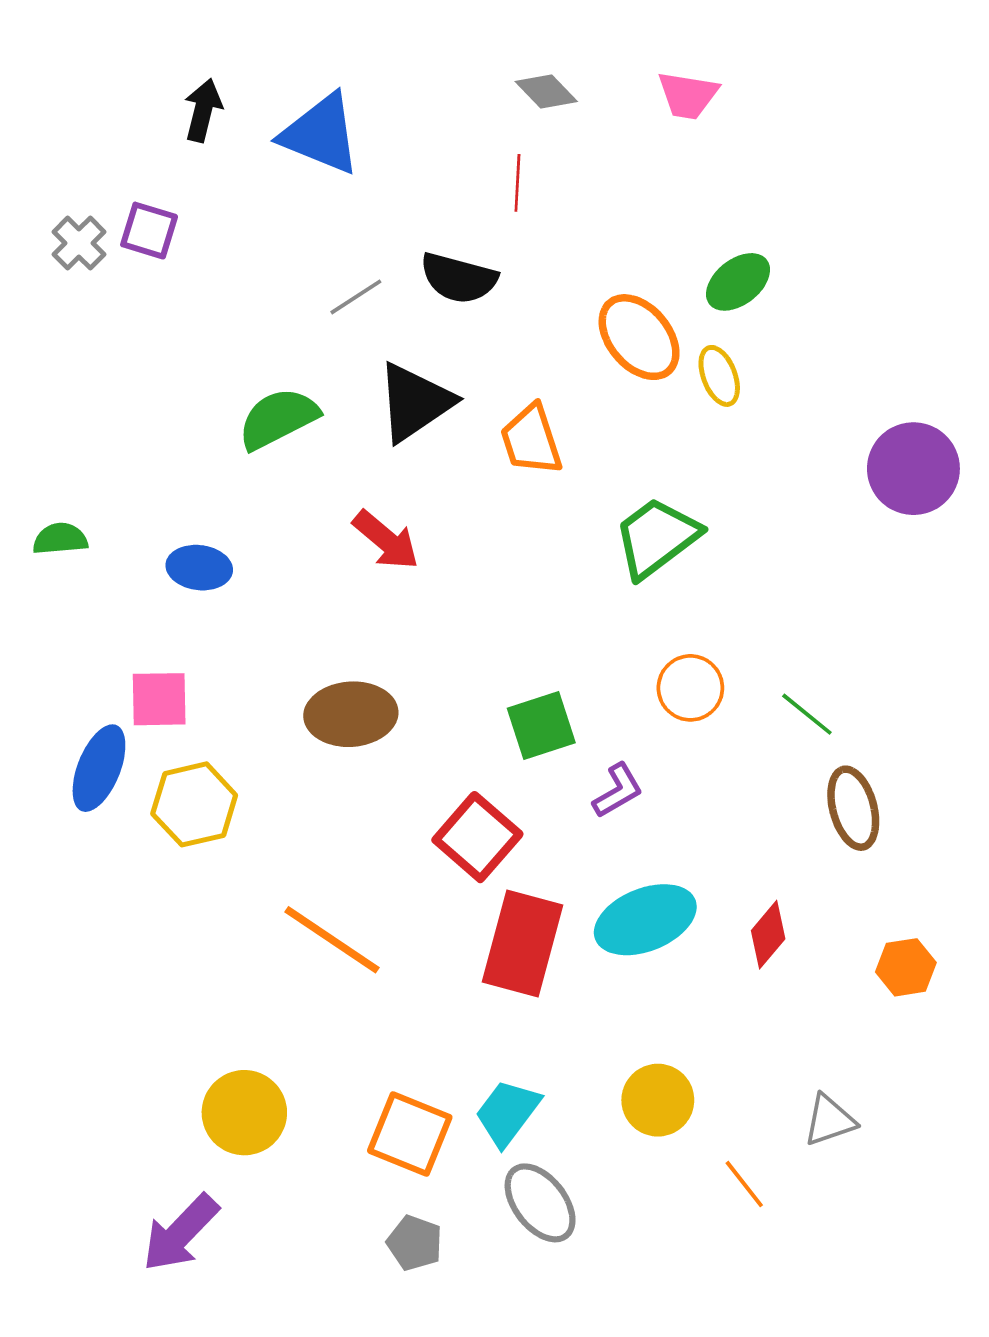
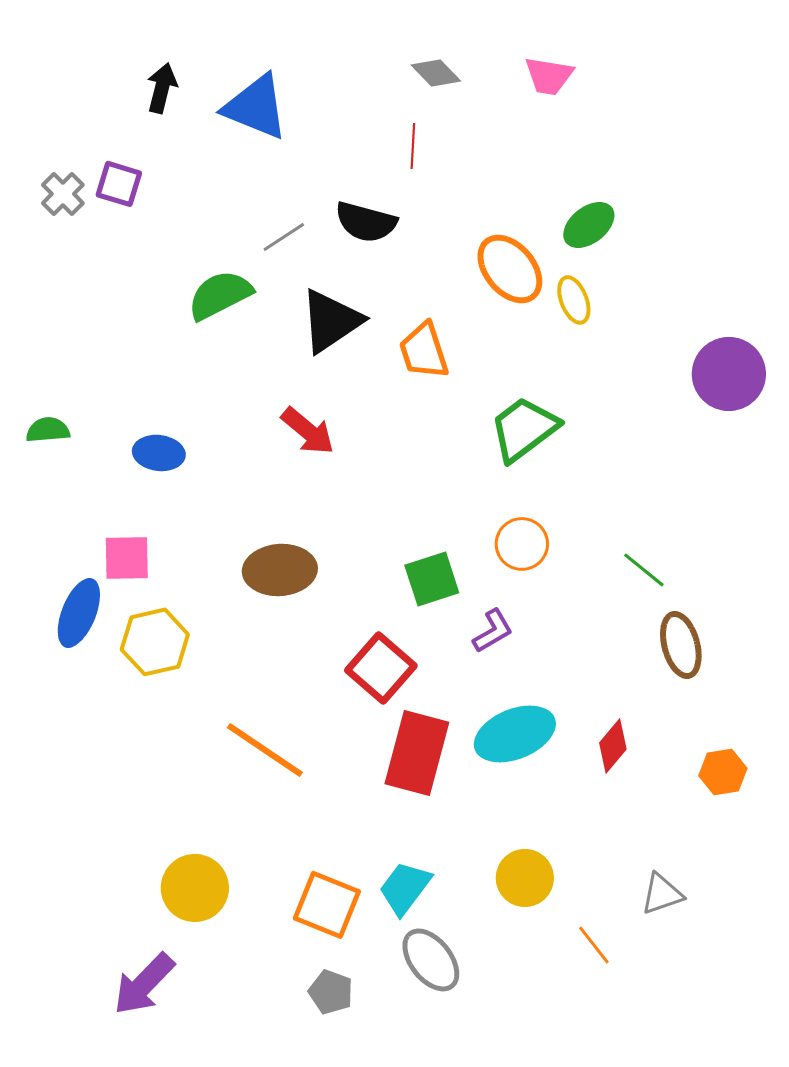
green semicircle: (278, 419) -> (220, 295), moved
orange circle: (690, 688) -> (522, 544), moved

